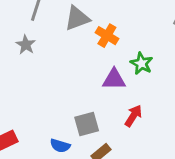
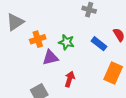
orange cross: (107, 36) -> (38, 39), moved, turned -35

